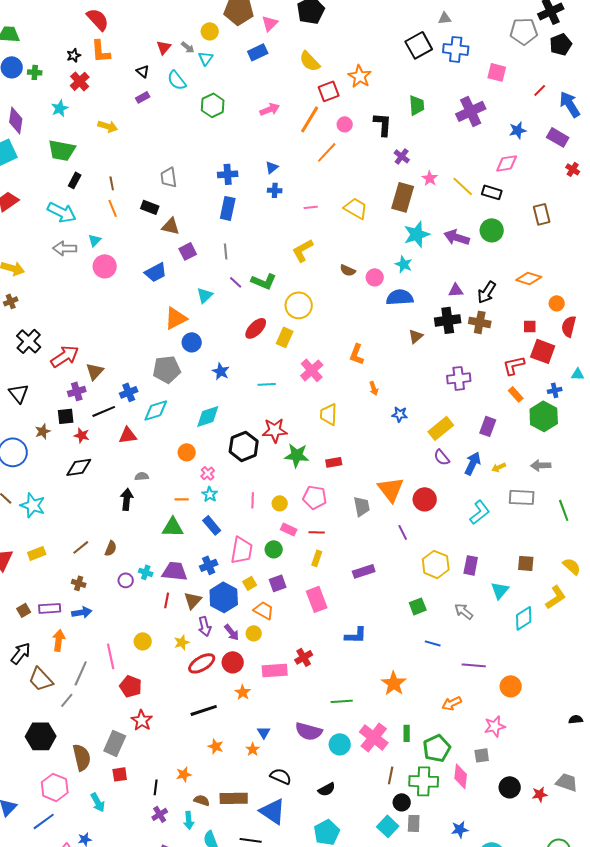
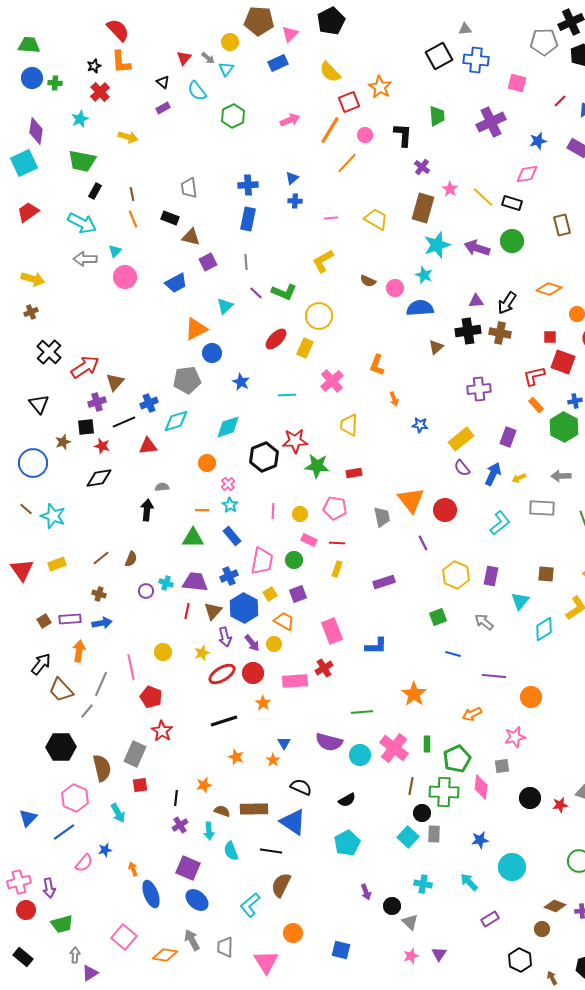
pink rectangle: (317, 599) -> (332, 631), moved

